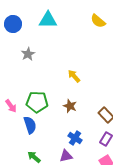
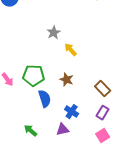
gray star: (28, 54) -> (54, 33), moved
blue semicircle: (30, 125) -> (45, 99), moved

